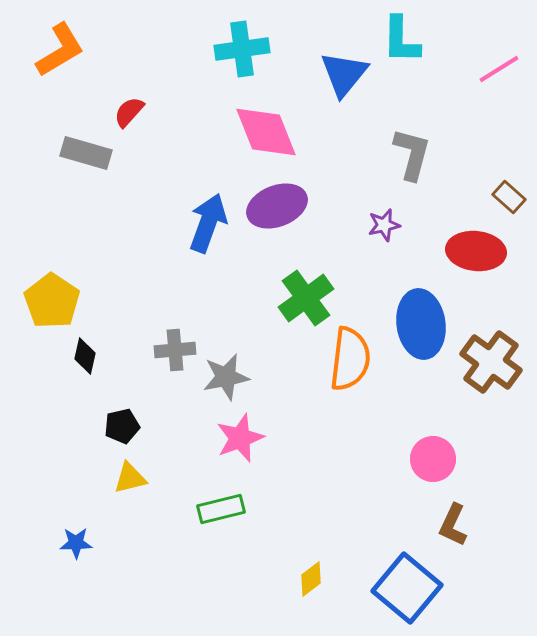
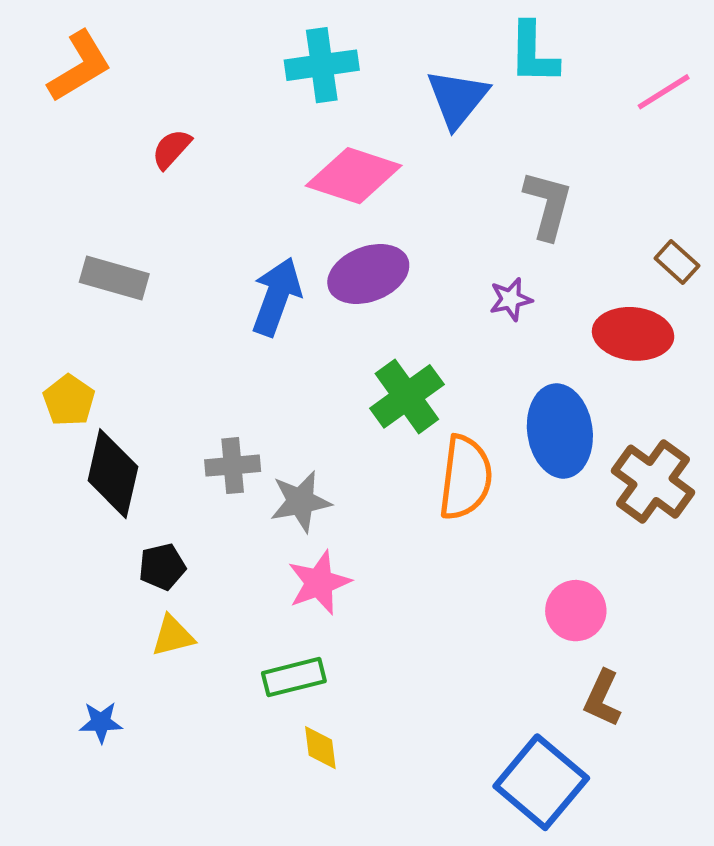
pink diamond: (266, 132) -> (354, 176), turned -50
gray rectangle: (86, 153) -> (114, 278), moved
yellow pentagon: (52, 301) -> (69, 400), size x0.7
black diamond: (85, 356) -> (113, 474), size x1.8
yellow diamond: (311, 579) -> (320, 748), moved, turned -60

